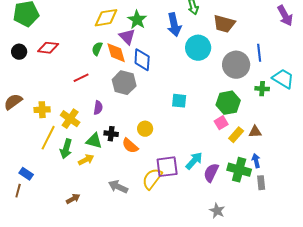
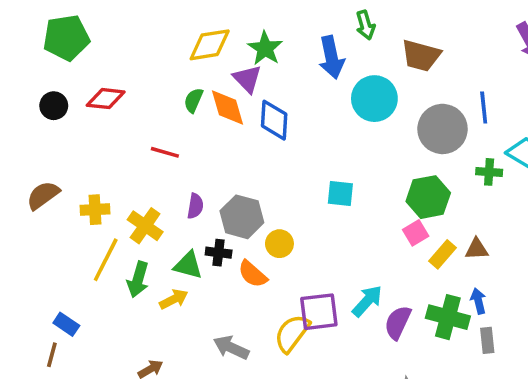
red line: (81, 78) -> (165, 152), turned 42
gray hexagon: (124, 83) -> (242, 217), moved

